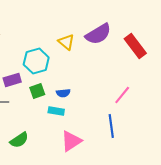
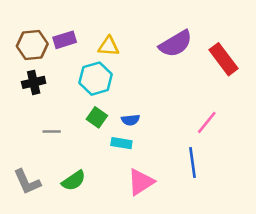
yellow triangle: (66, 42) -> (109, 46), moved, turned -36
purple rectangle: (12, 80) -> (65, 40), moved
green square: (37, 91) -> (97, 117), turned -35

